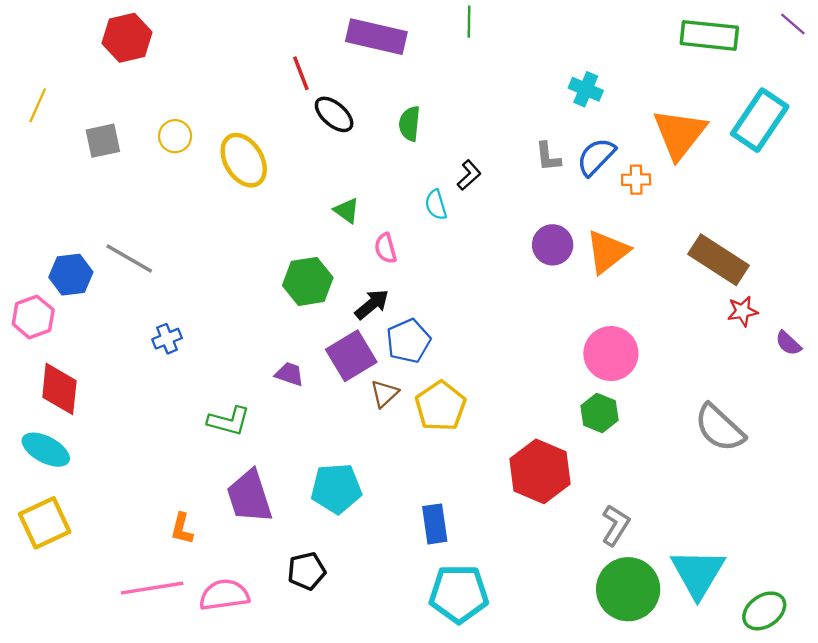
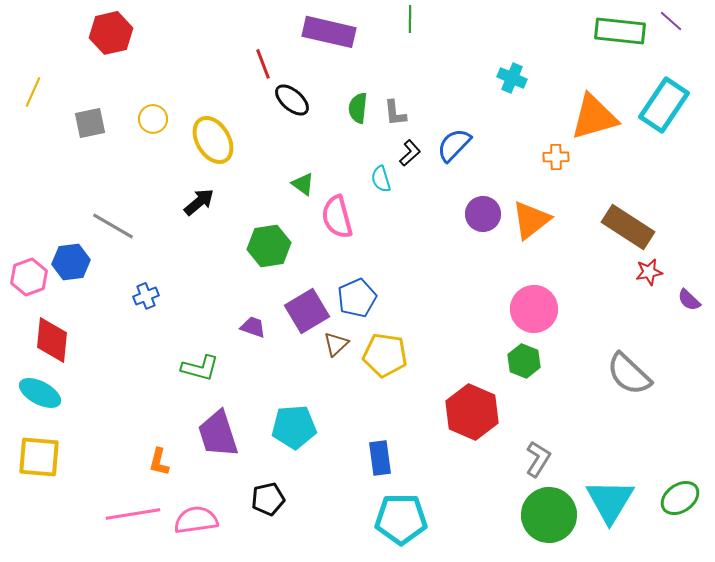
purple line: (793, 24) -> (671, 21), moved
orange triangle: (680, 134) -> (594, 117), turned 36
gray L-shape: (548, 157) -> (395, 113), moved
blue semicircle: (596, 157) -> (454, 145), moved
pink semicircle: (386, 248) -> (337, 217), size x1.6
blue hexagon: (71, 275) -> (71, 262), moved
black arrow: (372, 304) -> (199, 202), moved
yellow pentagon: (440, 406) -> (385, 355), turned -30
yellow square: (45, 523) -> (39, 457), turned 30
green ellipse: (764, 611) -> (680, 498), moved

